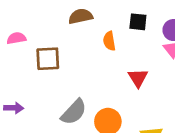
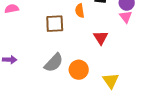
brown square: (48, 59) -> (55, 24), moved

